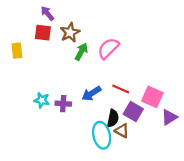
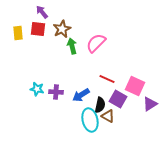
yellow rectangle: (17, 51) -> (18, 33), moved
green arrow: (81, 52) -> (72, 46), turned -42
blue arrow: (91, 93) -> (81, 95), moved

